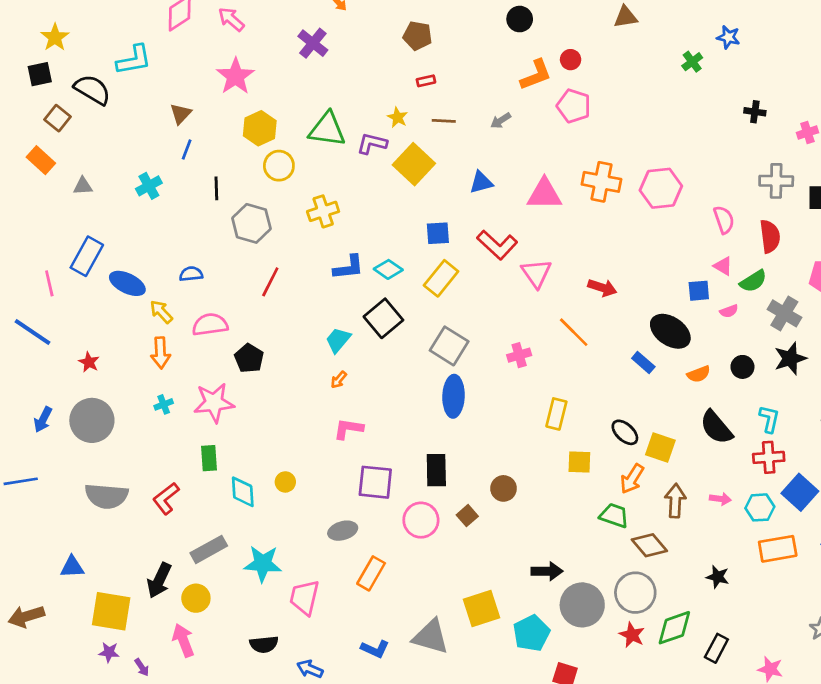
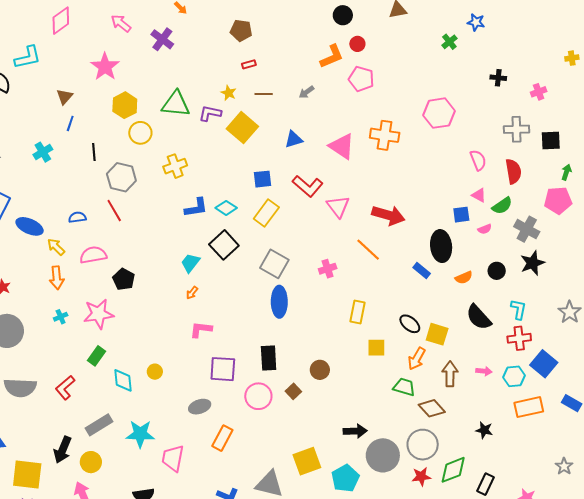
pink arrow: (231, 19) -> (121, 23), moved
black circle: (520, 19) -> (343, 15), moved
pink hexagon: (661, 188) -> (439, 113), moved
pink triangle: (544, 194) -> (342, 146), turned 36
red line: (270, 282) -> (114, 210), moved, turned -55
red arrow: (602, 288) -> (388, 215), size x1.5
black ellipse: (670, 331) -> (441, 246), turned 52
green rectangle: (209, 458) -> (96, 356), turned 42
red star: (632, 635) -> (421, 477), turned -30

